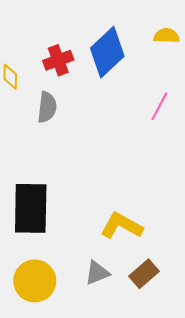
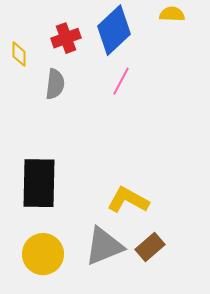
pink line: (159, 106) -> (121, 81), moved
gray triangle: (97, 273) -> (104, 246), size x1.6

